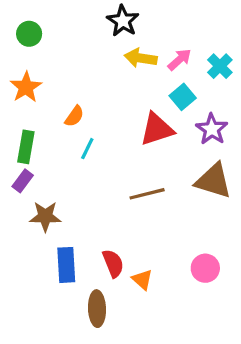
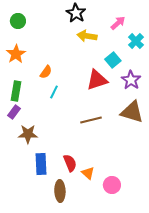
pink arrow: (179, 60) -> (118, 23), moved
pink circle: (205, 268) -> (112, 185), moved

